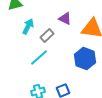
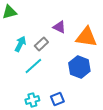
cyan arrow: (28, 26) -> (20, 44), moved

